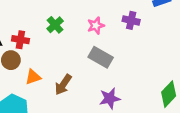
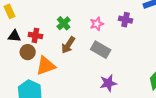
orange triangle: (33, 77) -> (46, 66), size x1.5
brown arrow: (63, 85) -> (68, 45), moved

